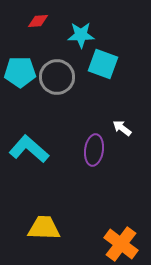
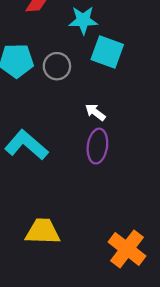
gray circle: (57, 77) -> (57, 66), size x0.7
white arrow: (122, 128) -> (95, 112), moved

